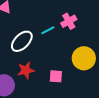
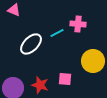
pink cross: (69, 21) -> (78, 24), turned 35
red star: (26, 70) -> (40, 85), moved, turned 30

